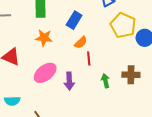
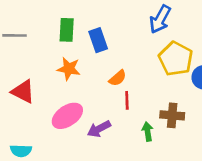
blue rectangle: (74, 20) -> (98, 40), moved, turned -54
brown cross: (131, 75) -> (172, 115), moved
purple arrow: (69, 81) -> (99, 129), turned 60

